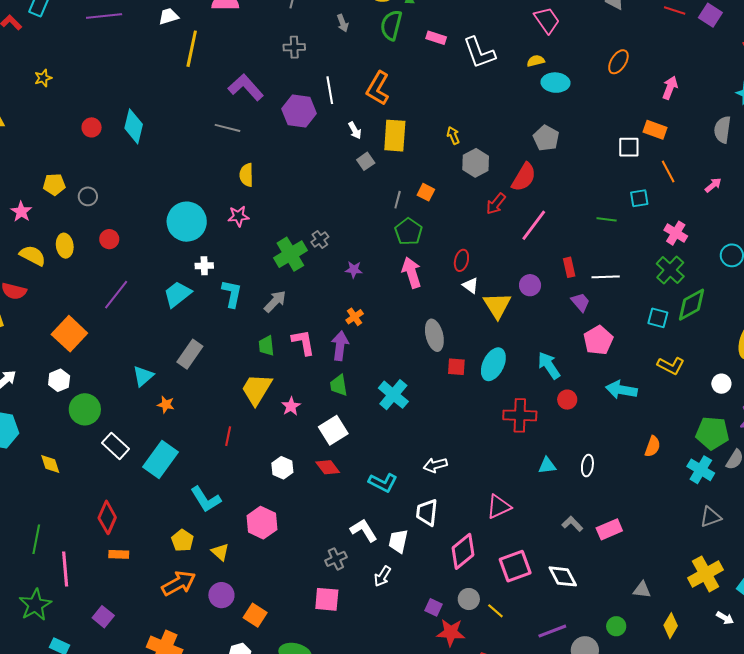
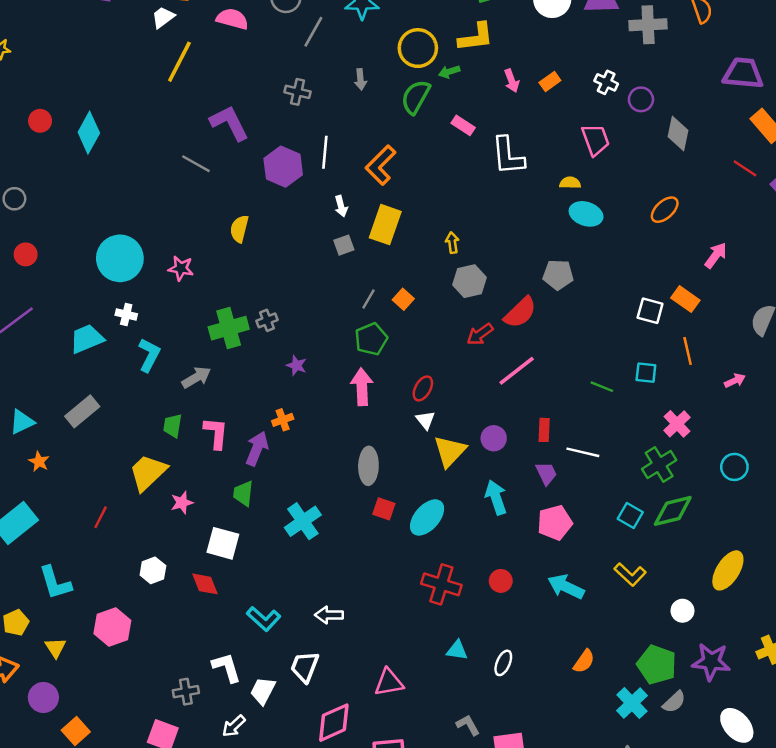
white trapezoid: (169, 16) -> (163, 17), turned -35
gray pentagon: (546, 138) -> (558, 275), turned 30
yellow semicircle: (246, 175) -> (239, 229), moved
cyan arrow: (549, 365) -> (496, 497), moved
white square: (333, 430) -> (223, 543), turned 32

